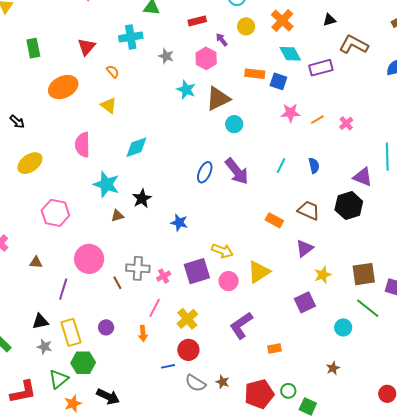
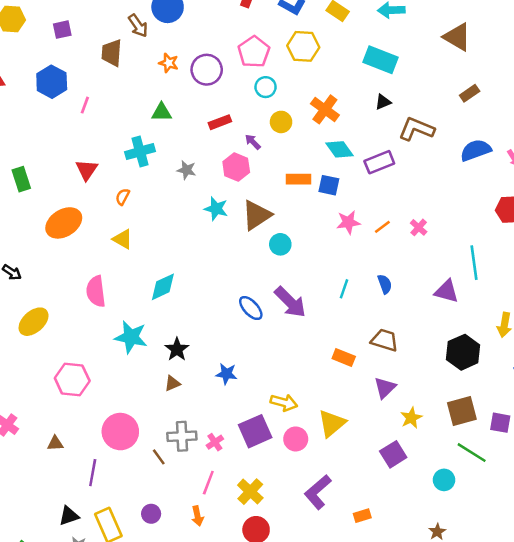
orange semicircle: (113, 72) -> (123, 197), turned -104
blue ellipse: (205, 172) -> (251, 308), turned -60
black hexagon: (349, 206) -> (463, 352), moved
brown triangle: (117, 216) -> (172, 383), moved

